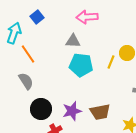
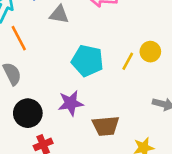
gray triangle: (73, 41) -> (59, 14), moved
purple star: (72, 111) -> (71, 103), moved

